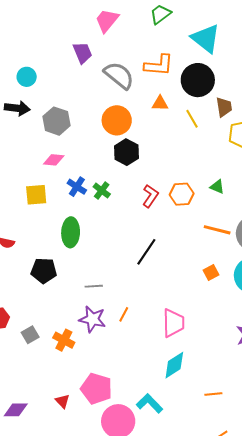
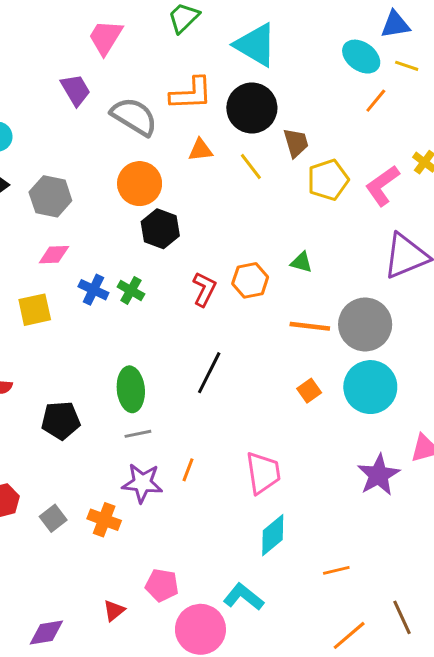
green ellipse: (71, 232) -> (131, 389), moved
pink pentagon: (96, 389) -> (162, 585), size x0.7
red triangle: (62, 401) -> (114, 611), turned 42

